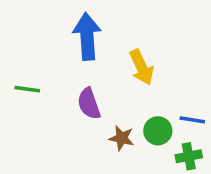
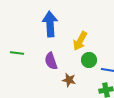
yellow arrow: (142, 67) -> (80, 41), turned 54
green circle: (158, 131) -> (89, 60), moved

